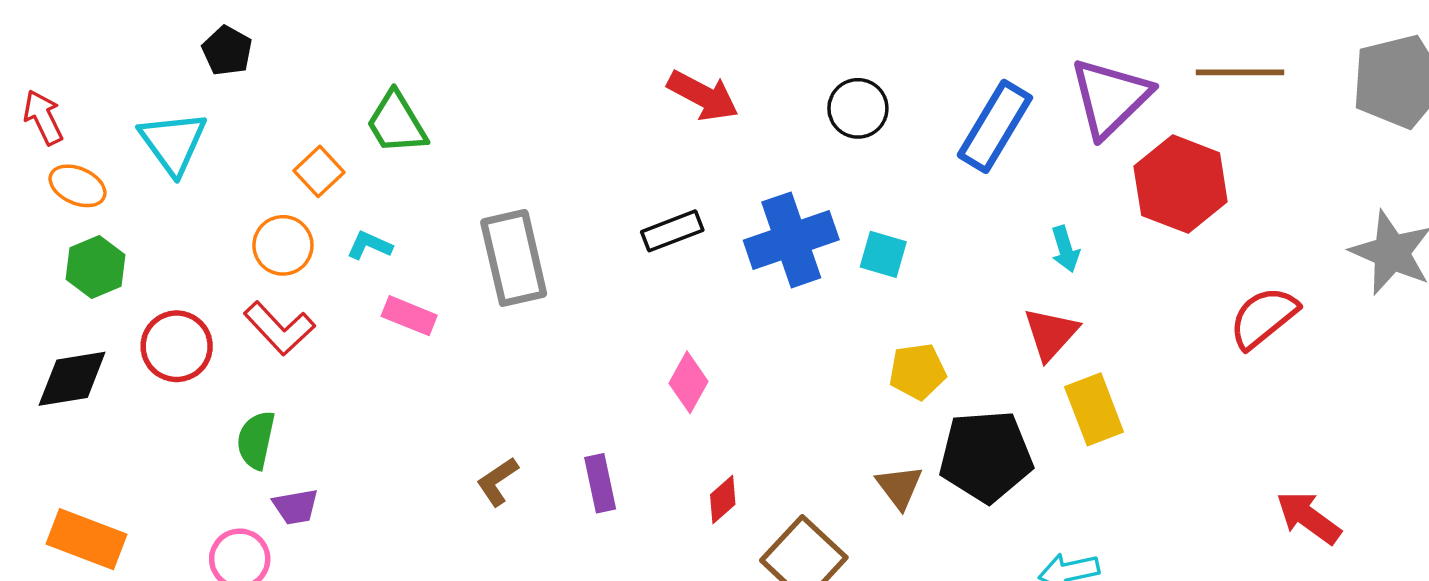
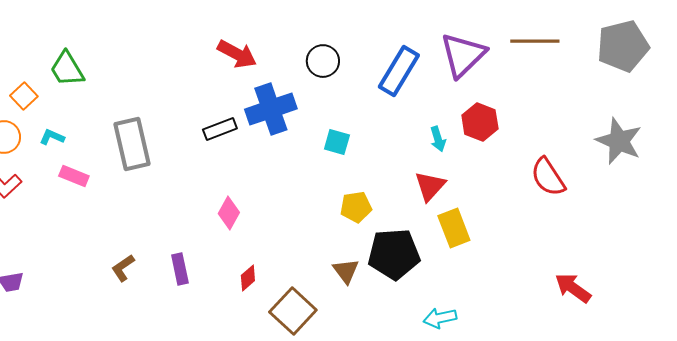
red hexagon: (1181, 184) -> (480, 122), moved, size x0.7
blue cross: (791, 240) -> (271, 109), moved
red semicircle: (1263, 317) -> (548, 177), turned -84

